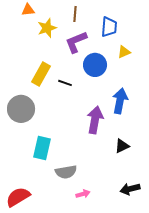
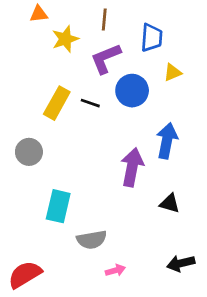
black line: (65, 83) -> (90, 103), moved
gray circle: (21, 109) -> (29, 152), size x0.7
black triangle: (122, 146) -> (170, 203), turned 42

